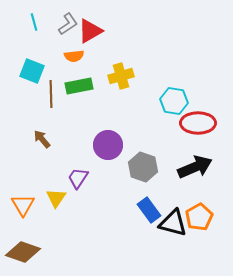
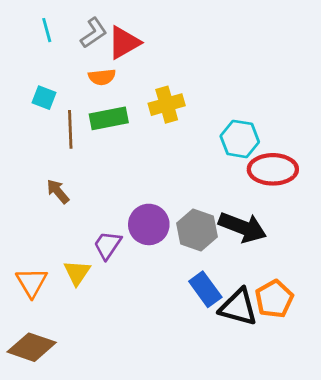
cyan square: (32, 71) -> (44, 98), size x0.7
purple circle: (108, 145) -> (149, 224), moved
black arrow: (195, 167) -> (243, 227), moved, turned 44

